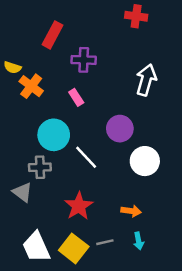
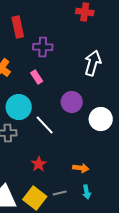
red rectangle: (52, 35) -> (18, 27), turned -40
white circle: (145, 161) -> (101, 119), moved
red star: (79, 206) -> (39, 164), size x0.7

